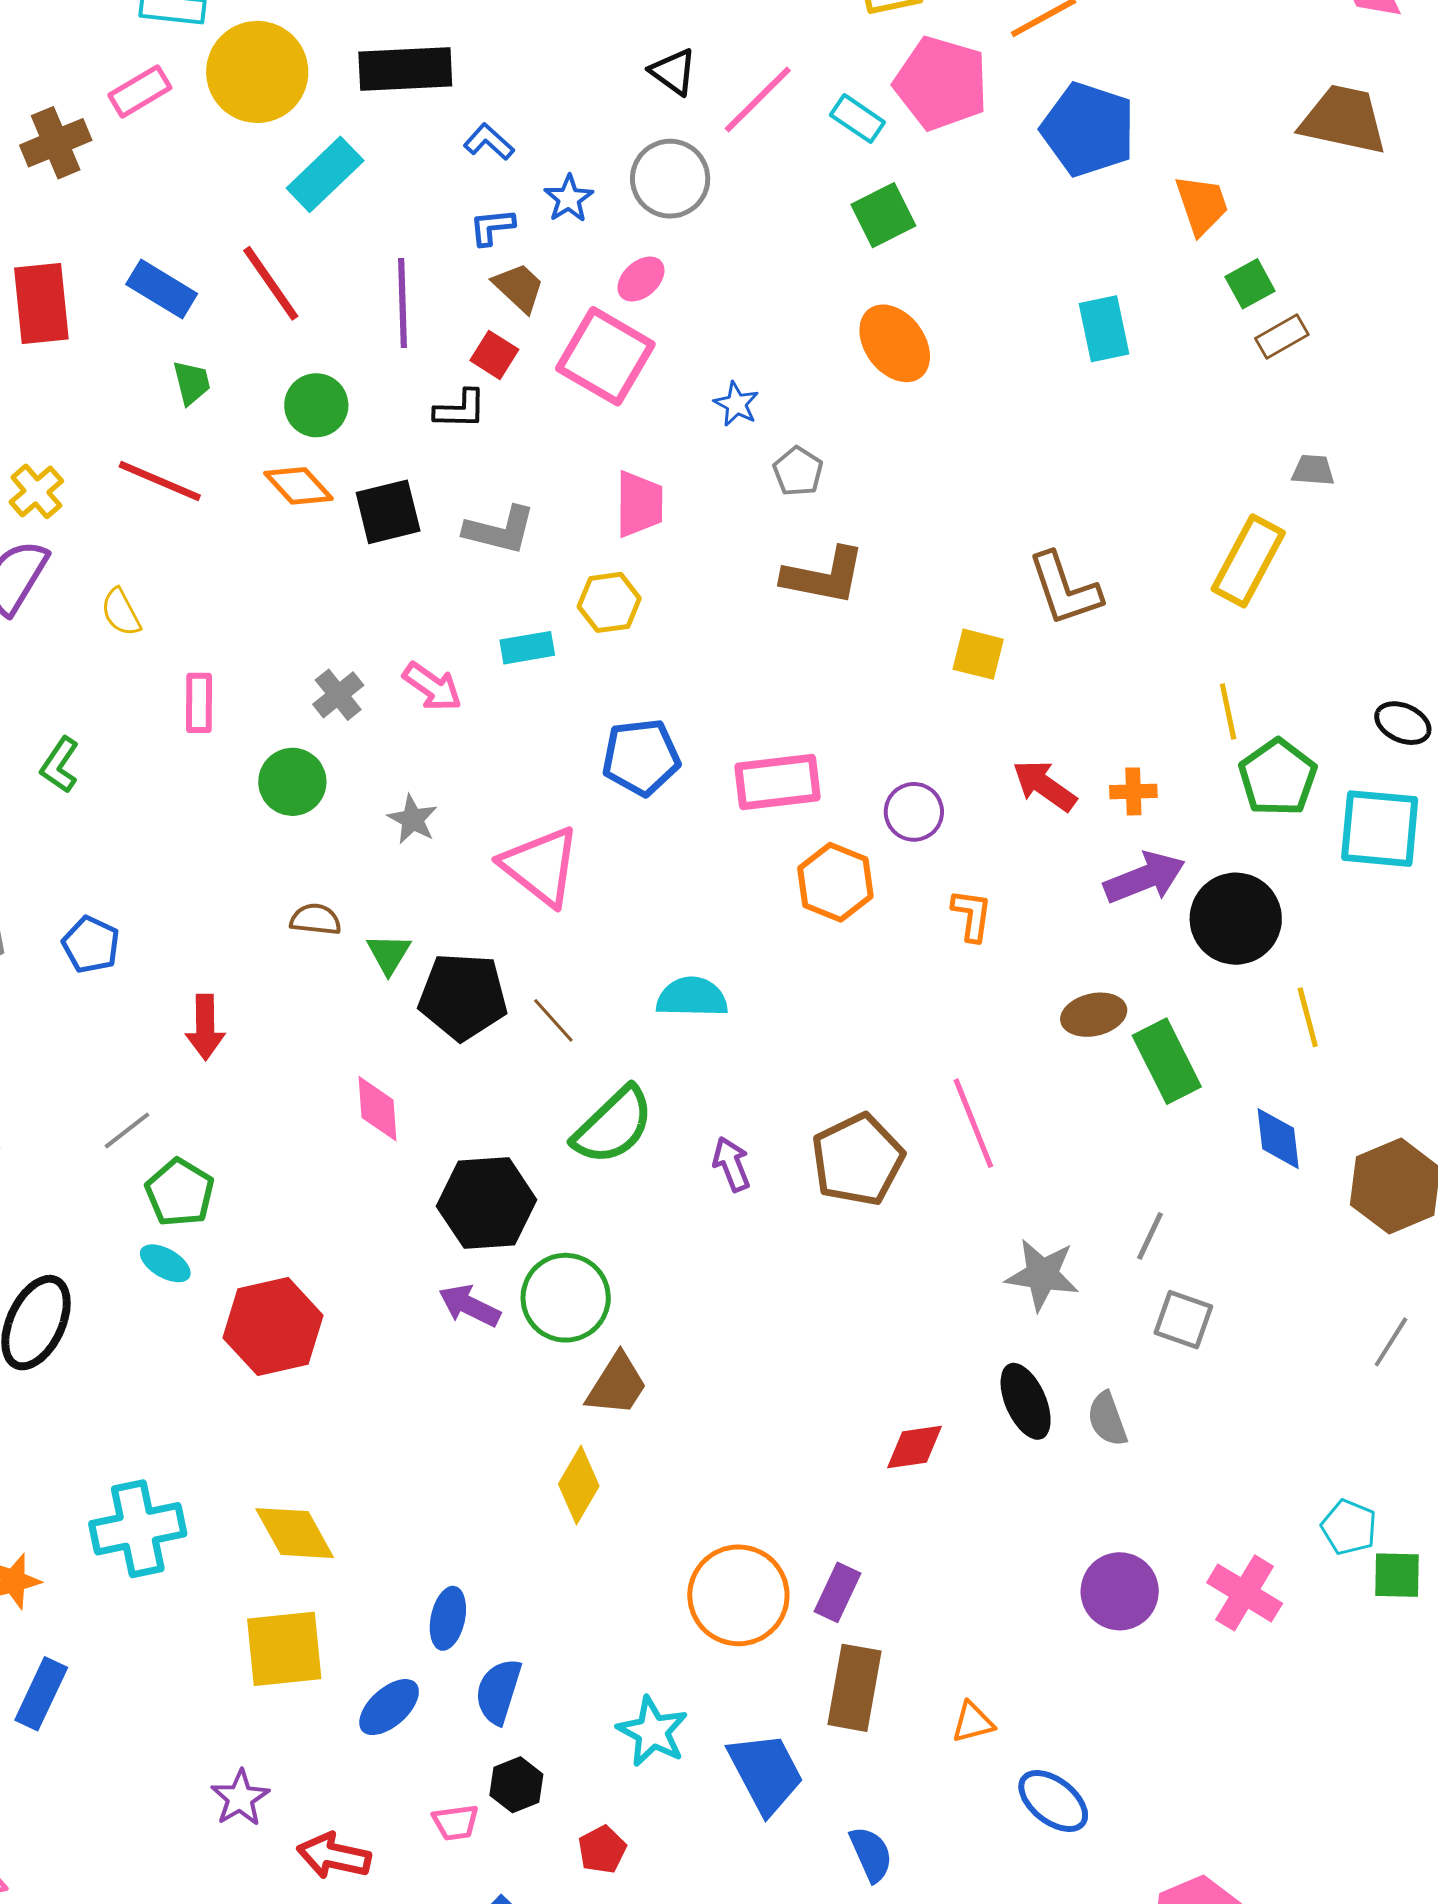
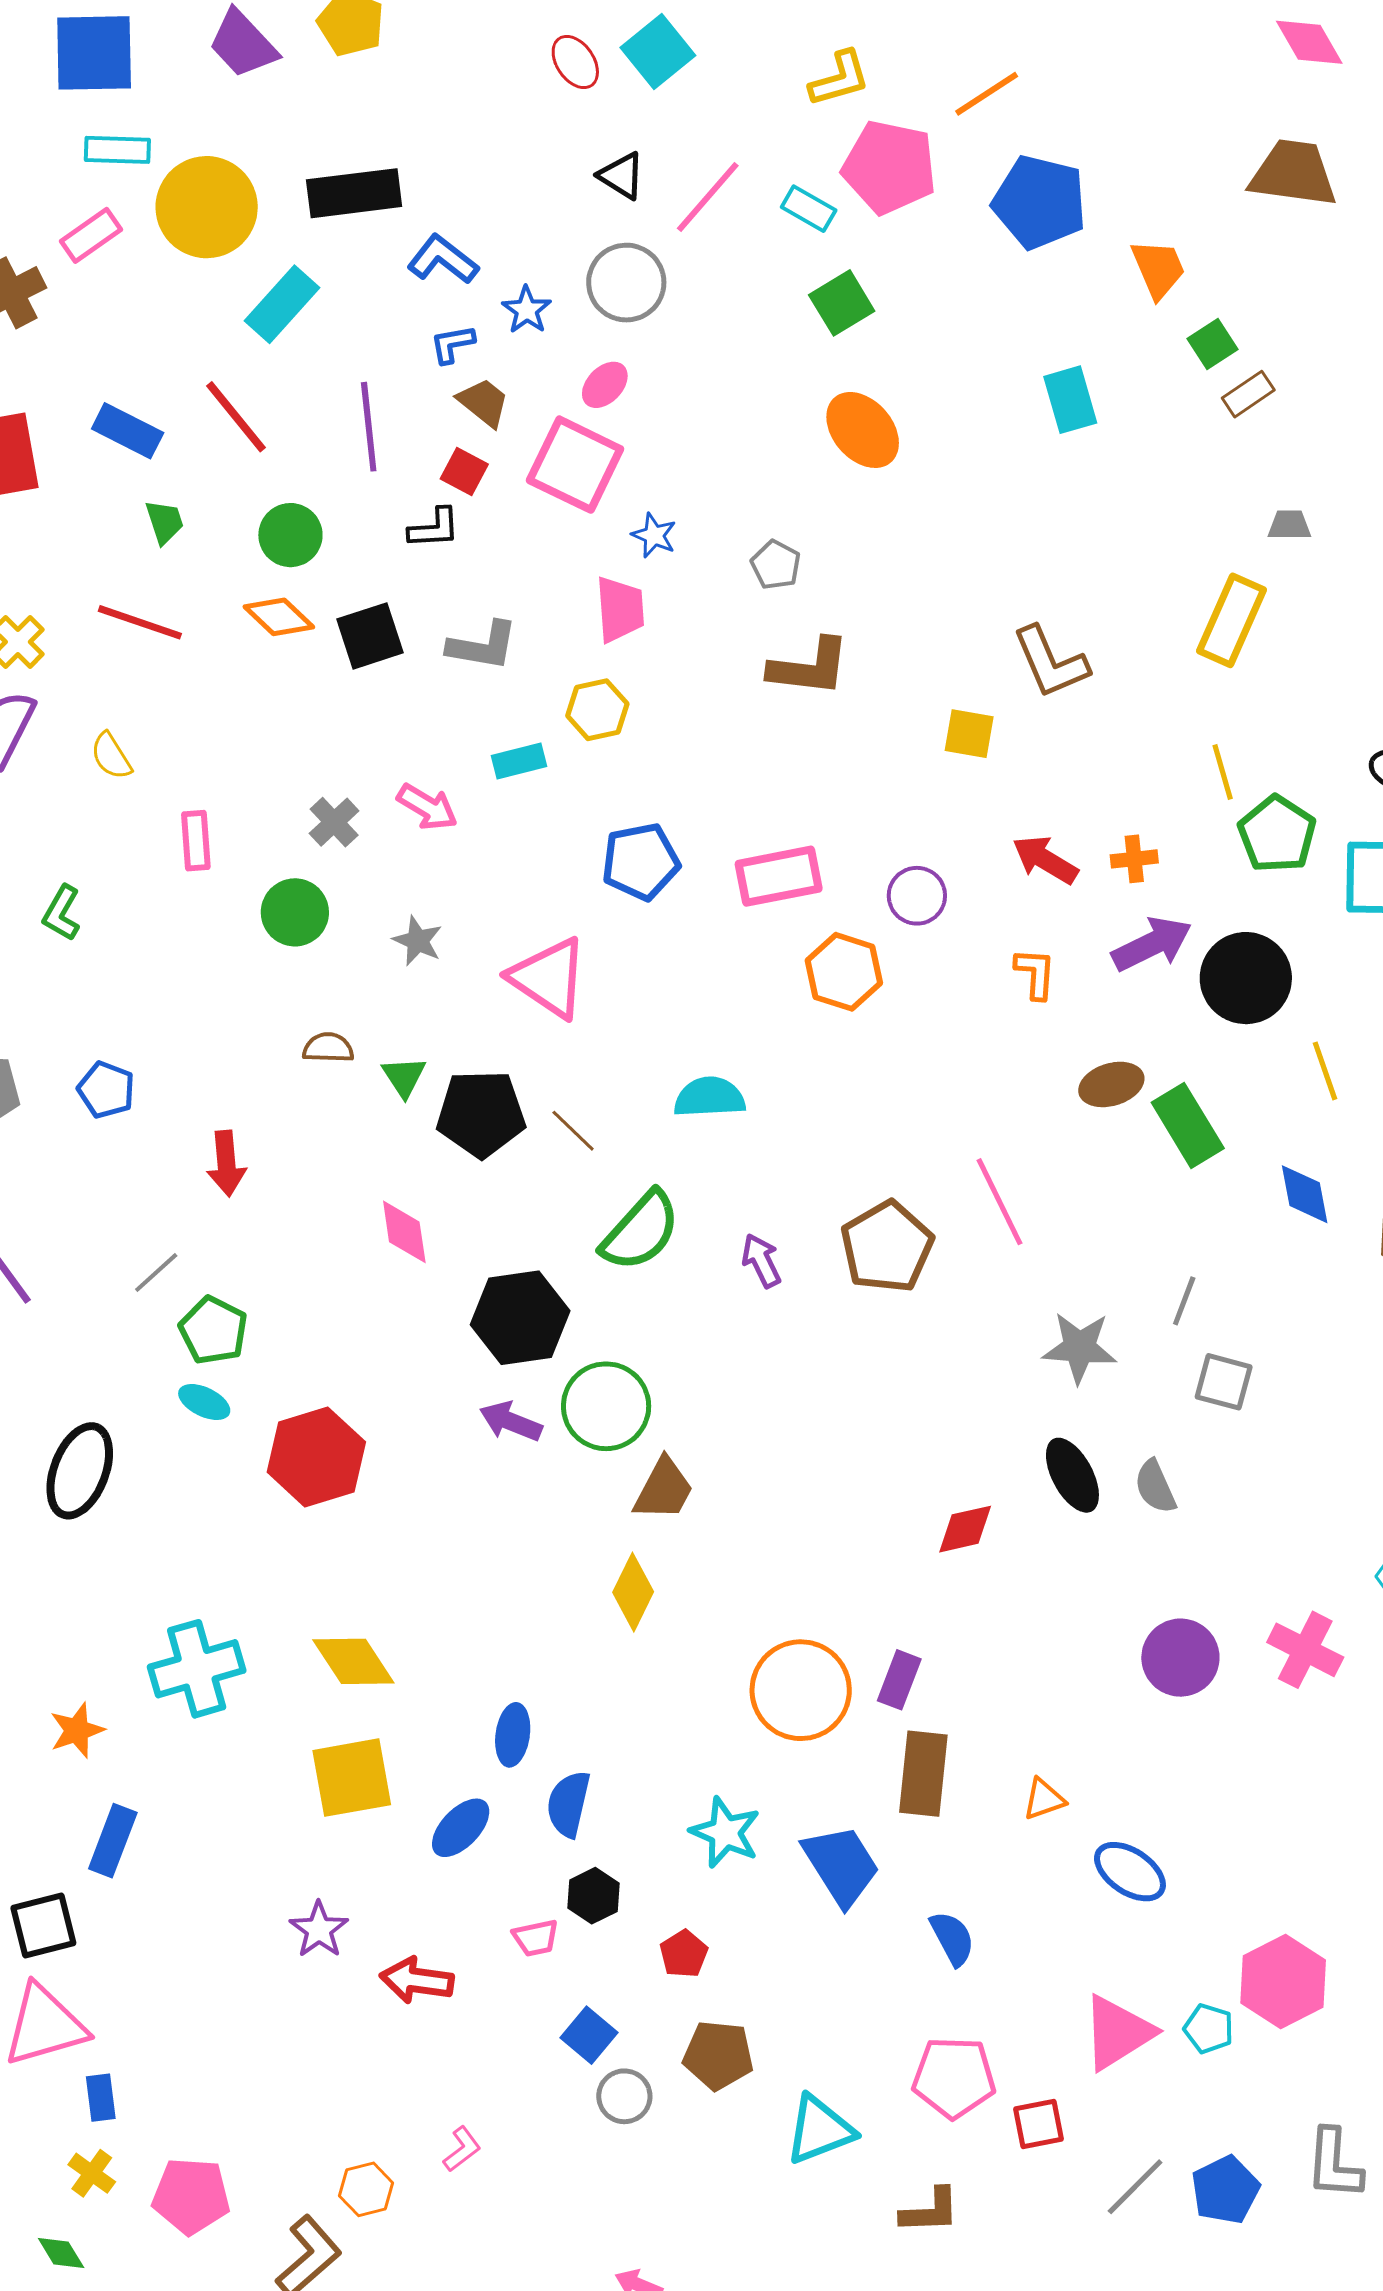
blue L-shape: (489, 142) -> (443, 259), size x1.4
blue star: (736, 404) -> (654, 535), moved
orange L-shape: (972, 915) -> (1035, 973), moved

